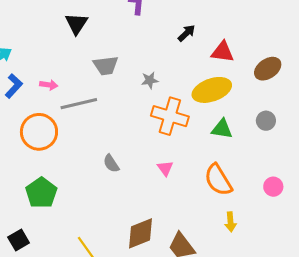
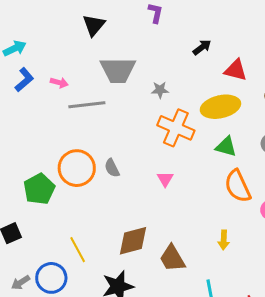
gray trapezoid: (106, 65) -> (118, 70), size x1.4
orange circle: (39, 132) -> (77, 168), moved
orange semicircle: (218, 180) -> (238, 186), moved

